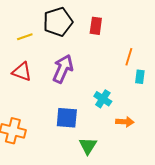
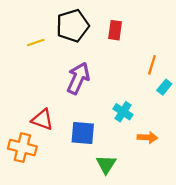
red triangle: (22, 72) -> (42, 120), moved
cyan rectangle: (140, 77) -> (164, 87), turned 32

